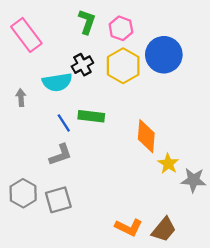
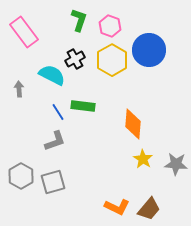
cyan semicircle: (57, 82) -> (52, 75), turned -144
yellow star: (168, 164) -> (143, 159), moved

